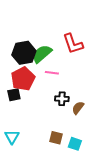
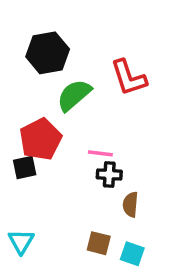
black hexagon: (24, 53) -> (48, 53), moved
pink line: (52, 73) -> (100, 153), moved
brown semicircle: (78, 108) -> (130, 204), moved, turned -32

